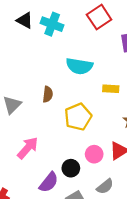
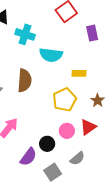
cyan cross: (52, 24) -> (25, 34), moved
brown semicircle: (48, 94) -> (25, 80), size x1.6
yellow pentagon: (78, 117) -> (65, 100), moved

